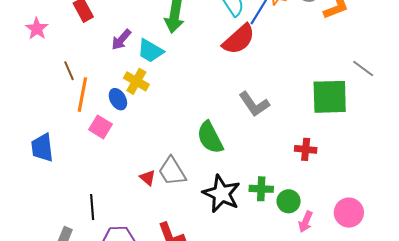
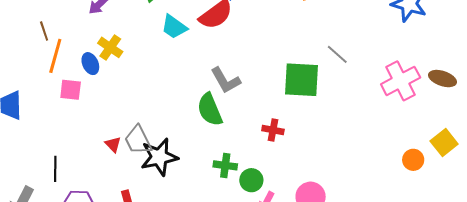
cyan trapezoid: (150, 51) -> (174, 27), moved
pink square: (101, 127) -> (71, 90), turned -30
green semicircle: (210, 137) -> (210, 110), moved
black star: (221, 194) -> (159, 157), moved, turned 30

